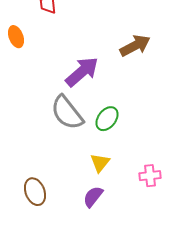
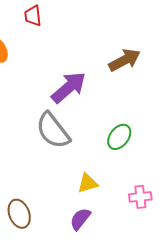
green ellipse: (107, 119) -> (119, 137), moved
yellow triangle: (100, 163) -> (88, 183), turned 35

